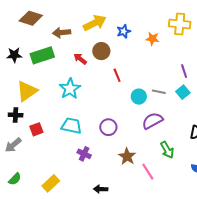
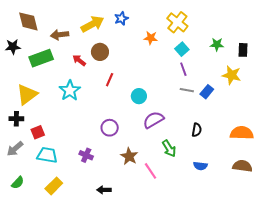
brown diamond: (31, 18) -> (28, 21), turned 60
yellow cross: (180, 24) -> (177, 22), turned 35
blue star: (124, 31) -> (121, 18), moved
black star: (14, 55) -> (13, 47), moved
red line: (117, 75) -> (110, 80), moved, turned 48
gray line: (159, 92) -> (187, 90), moved
cyan square: (183, 92) -> (182, 49), moved
cyan trapezoid: (71, 126) -> (47, 155), moved

